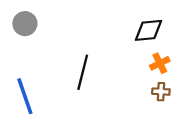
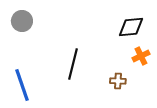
brown cross: (161, 92) -> (118, 81), moved

